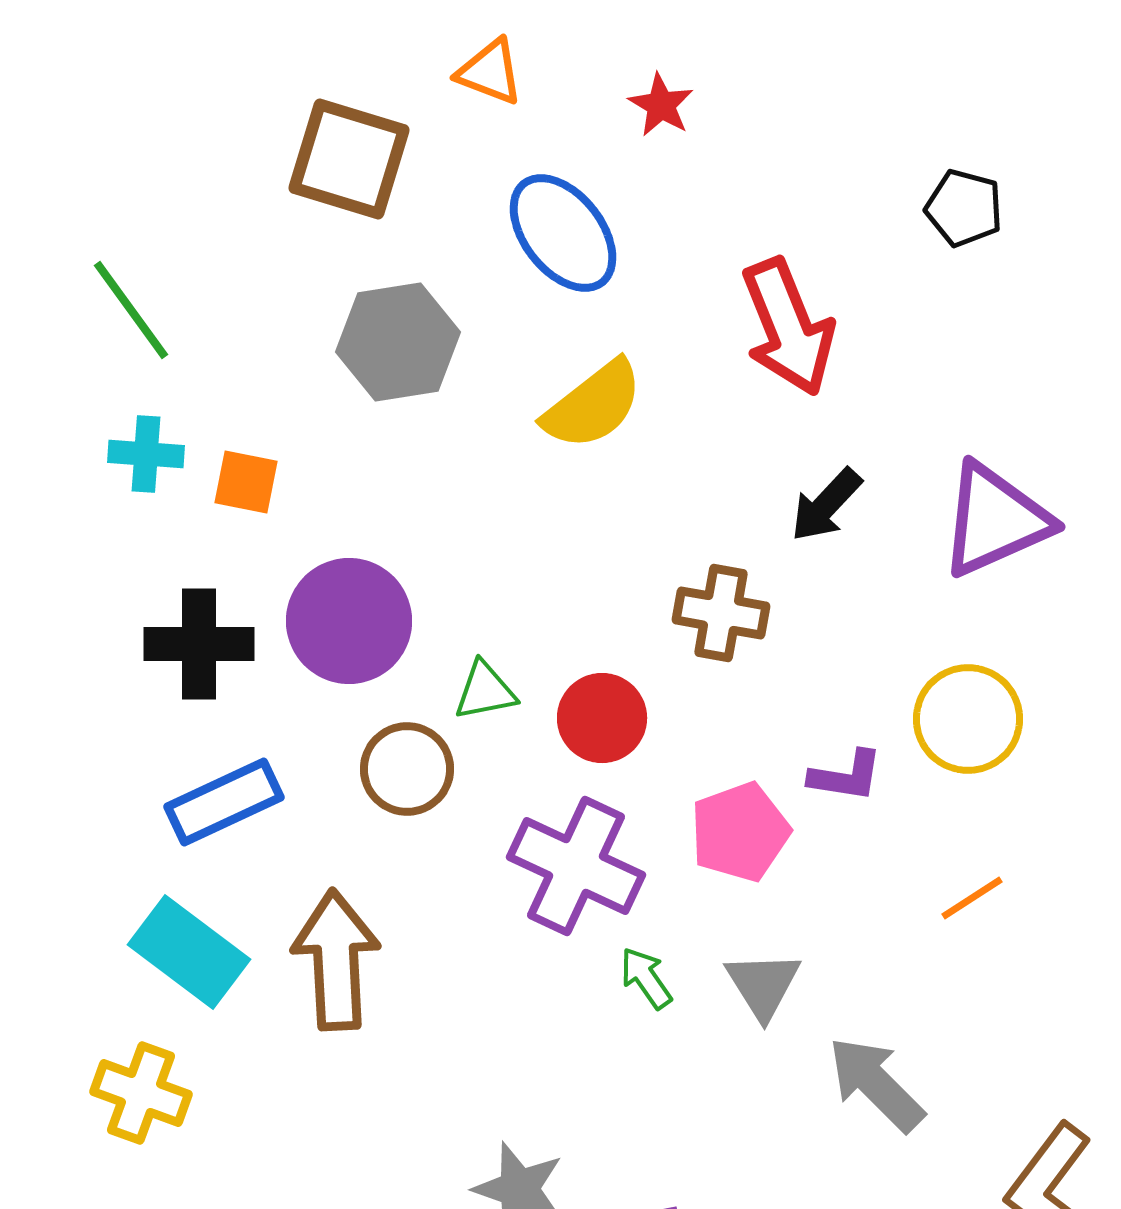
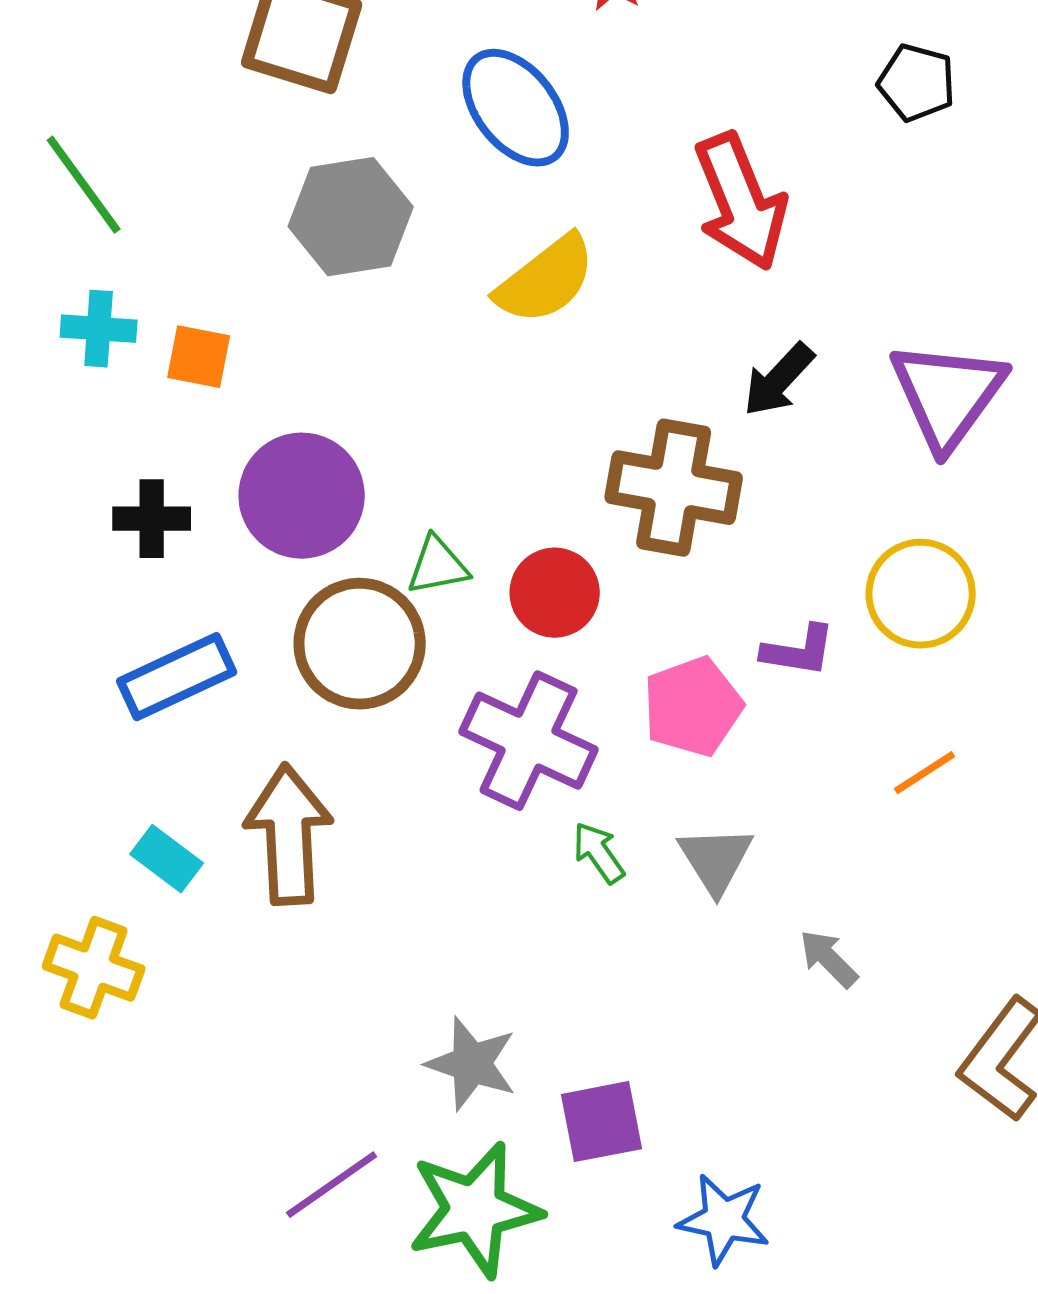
purple triangle: (995, 520) -> (948, 395), turned -30
brown cross: (721, 613) -> (674, 488), size x1.4
black cross: (199, 644) -> (152, 519), size x0.7
brown circle: (407, 769) -> (360, 644), size x1.4
cyan rectangle: (189, 952) -> (167, 859), moved, size x0.6
gray arrow: (876, 1084) -> (829, 959), size x0.6

